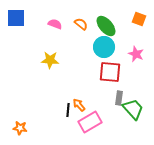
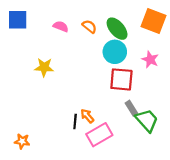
orange square: (139, 19) -> (153, 21), size x1.6
yellow star: (50, 60) -> (44, 67), moved
gray rectangle: (119, 98) -> (131, 108), turned -40

